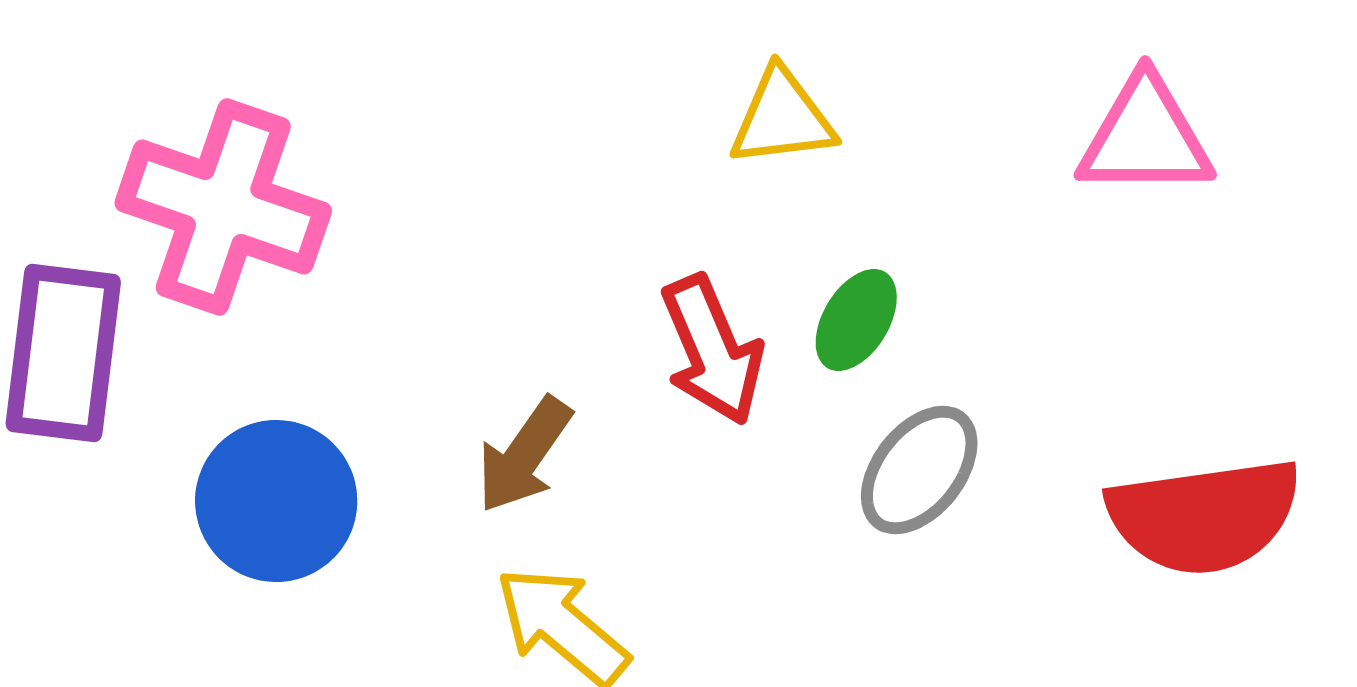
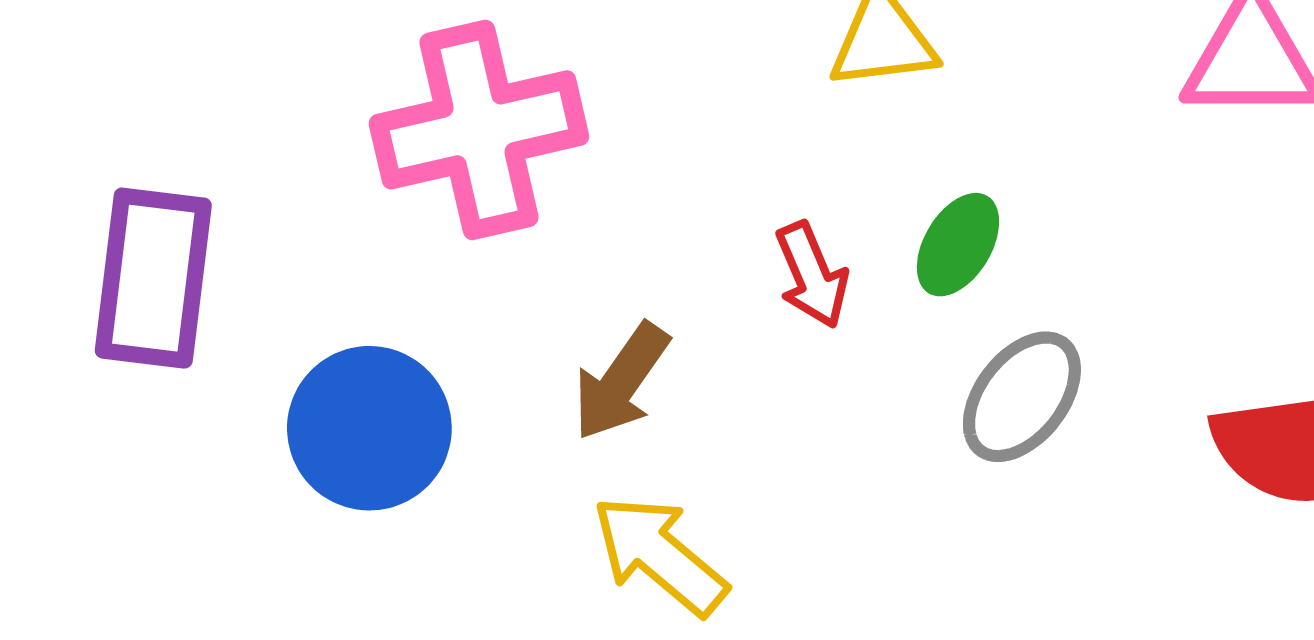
pink cross: (223, 207) -> (479, 130), moved, turned -32
red arrow: (712, 350) -> (812, 275), size x0.7

